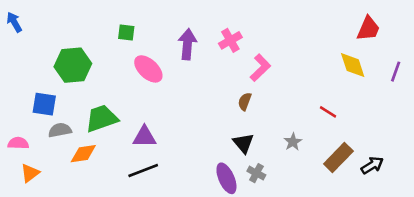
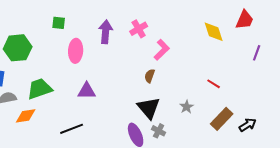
yellow diamond: (353, 65) -> (214, 32), moved
pink ellipse: (148, 69) -> (76, 51), turned 50
purple line: (396, 72) -> (257, 53), moved
purple triangle: (144, 137) -> (87, 91), moved
black triangle: (243, 143) -> (149, 108), size x1.4

